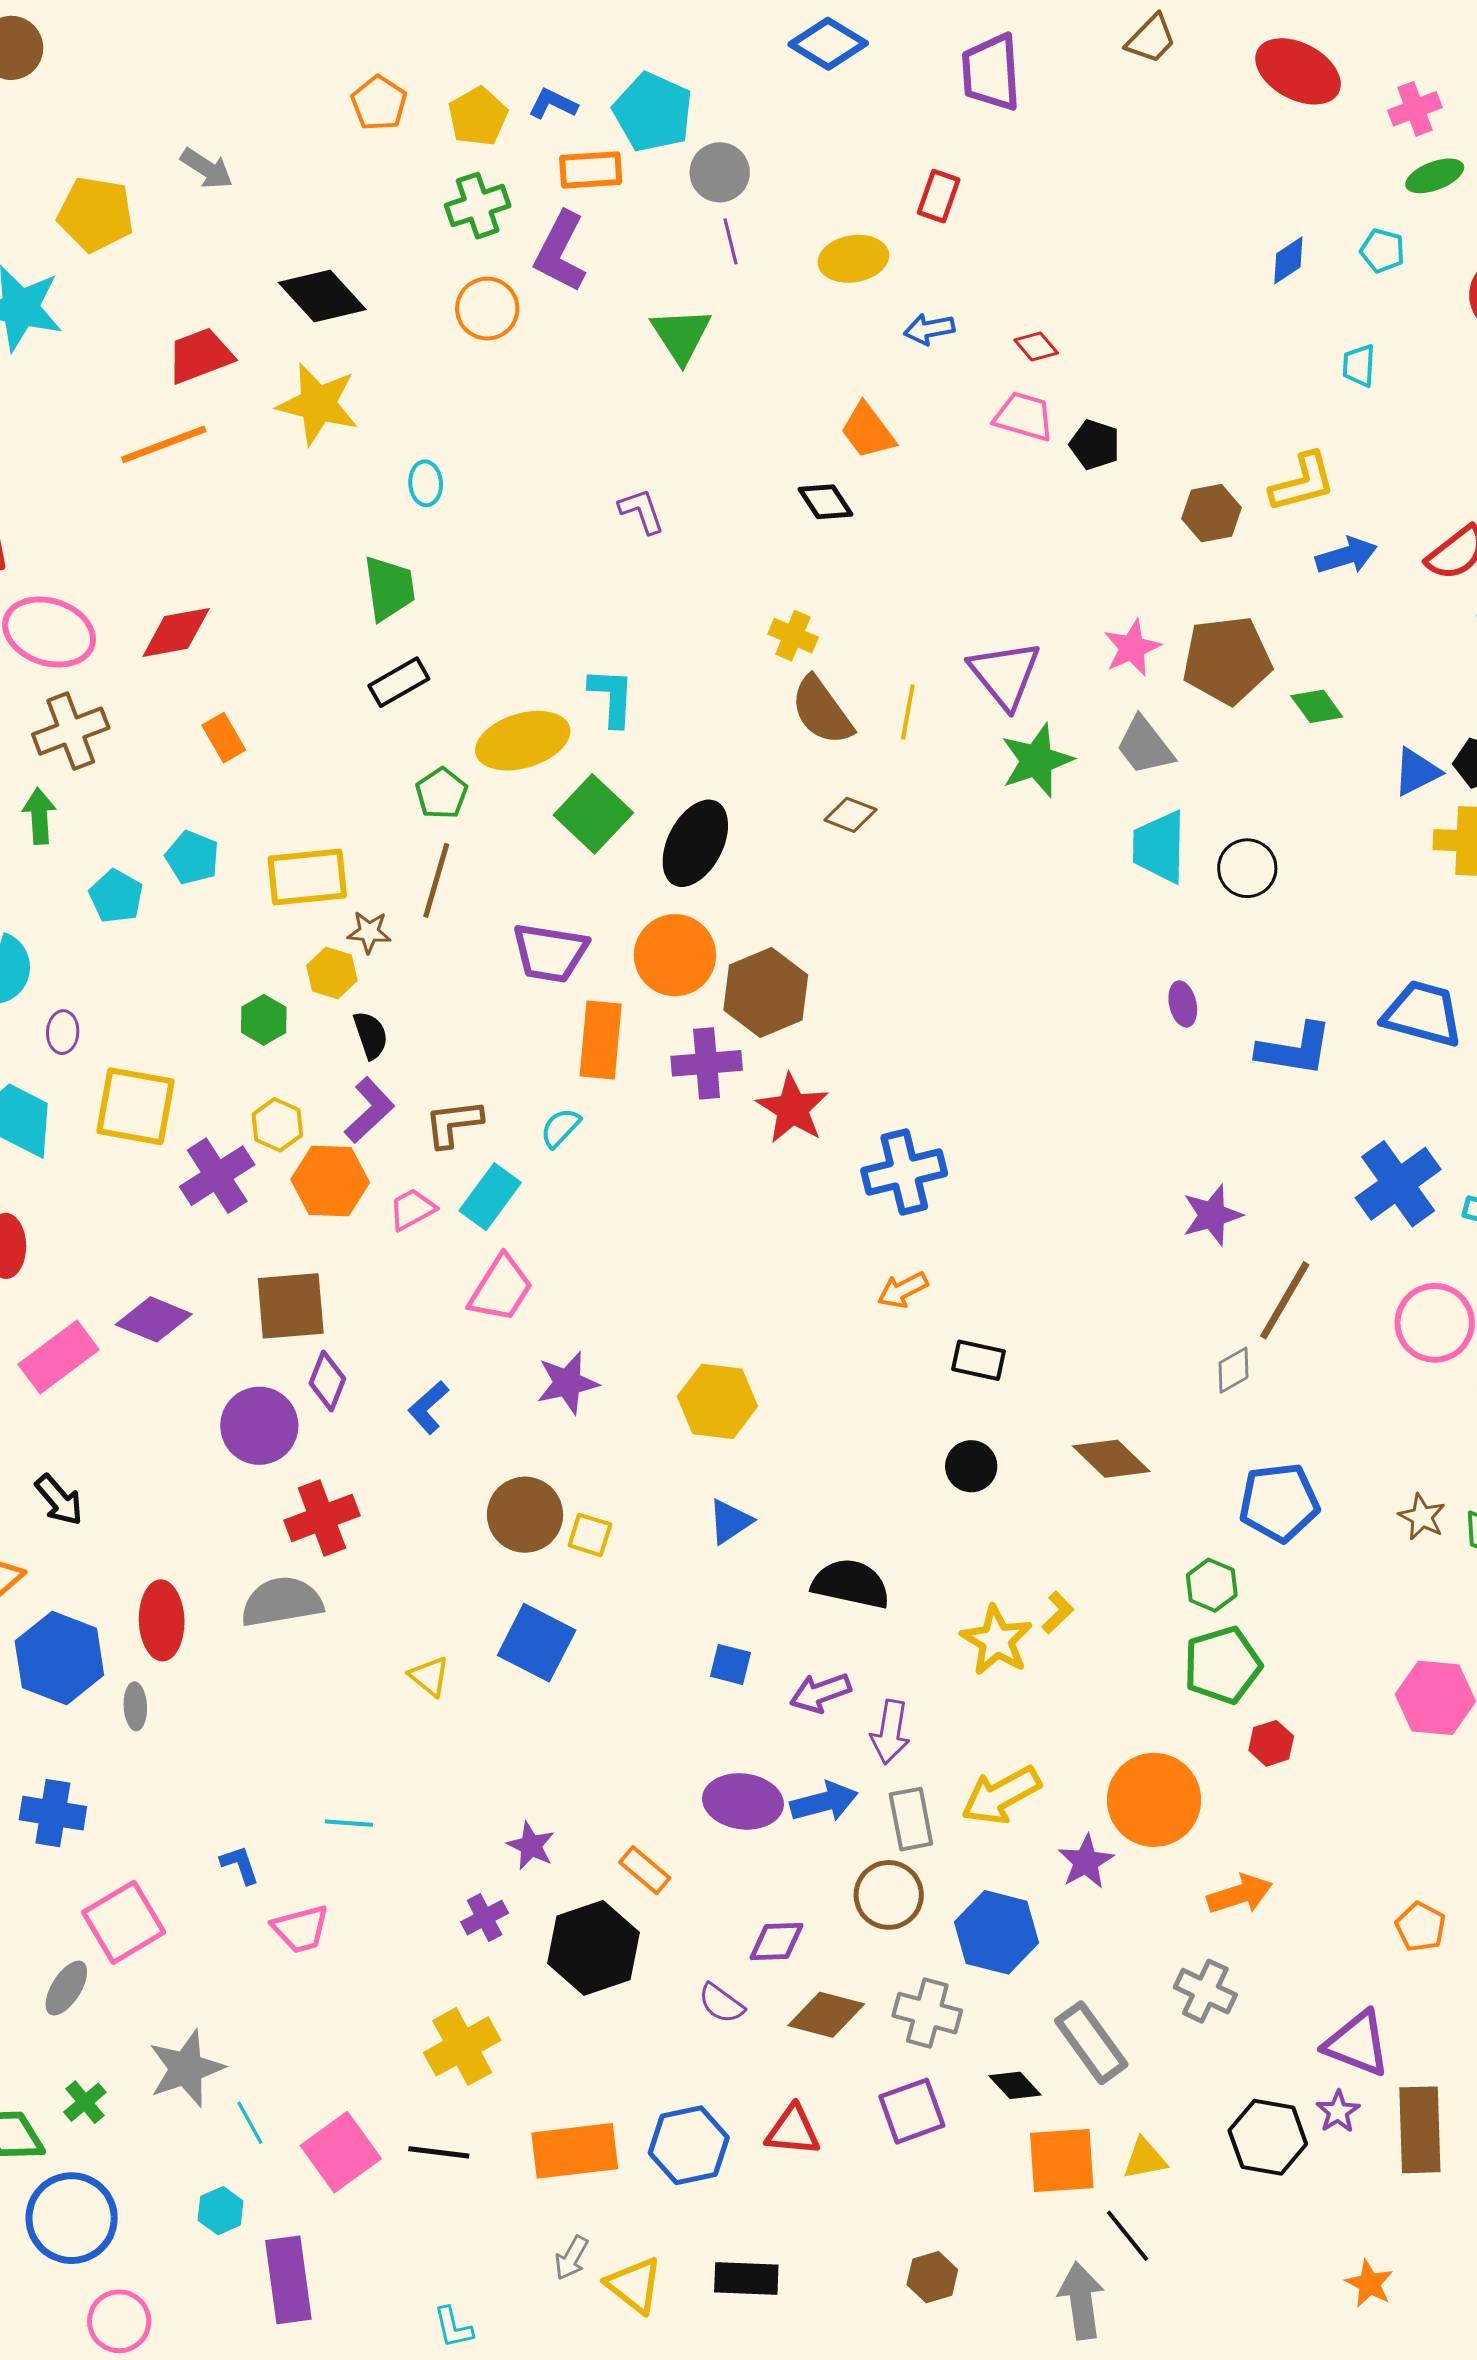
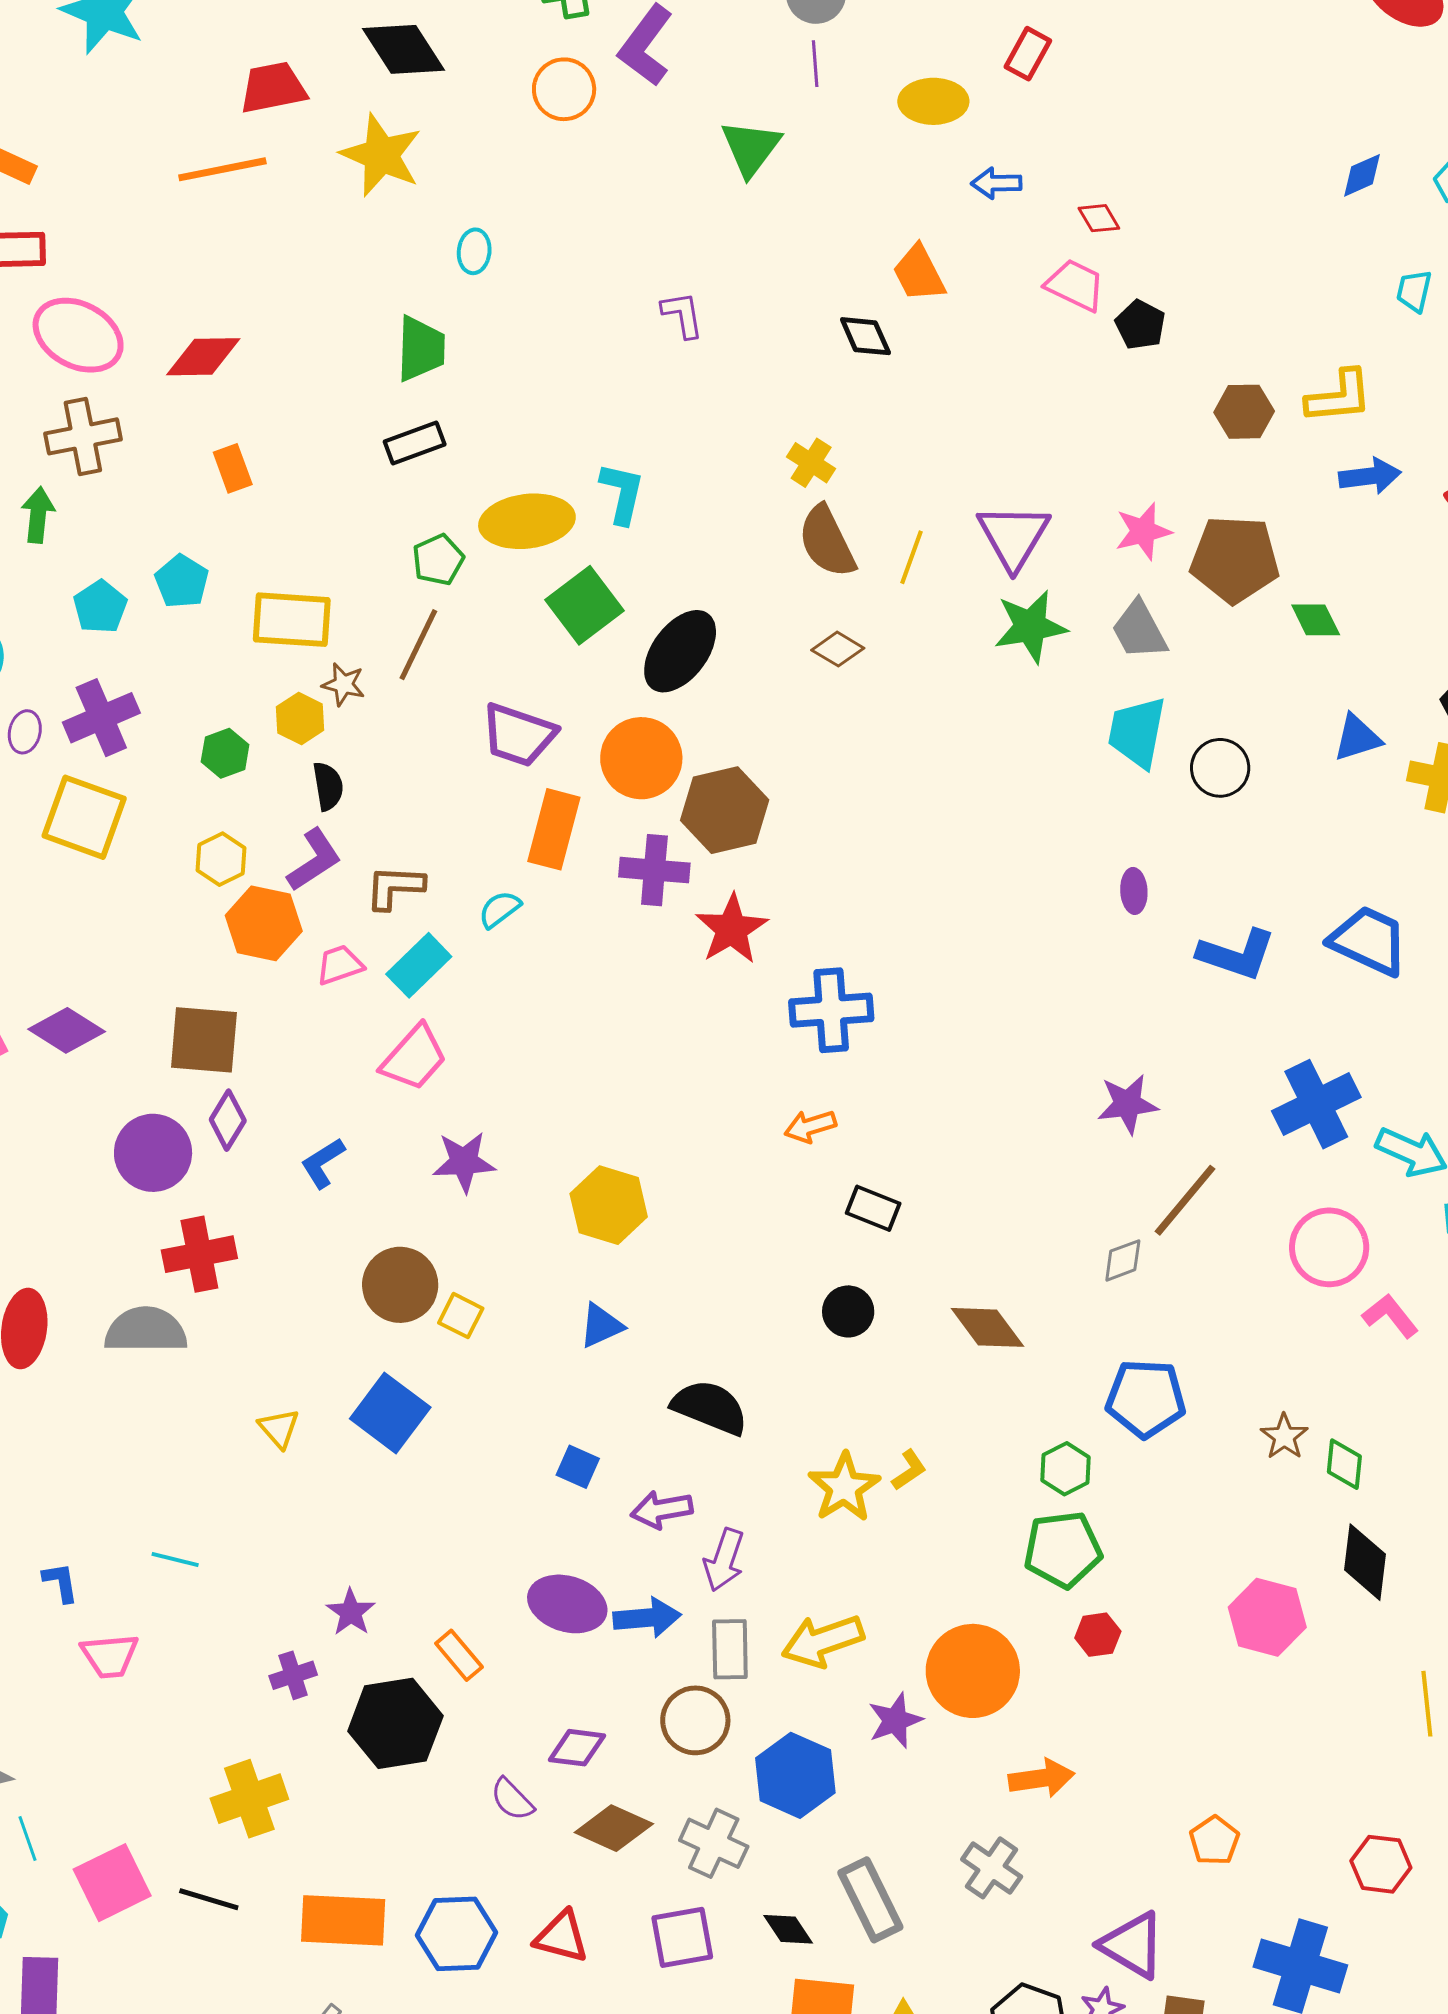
blue triangle: (1417, 772) -> (1357, 738), moved
purple cross: (217, 1176) -> (101, 718), moved

